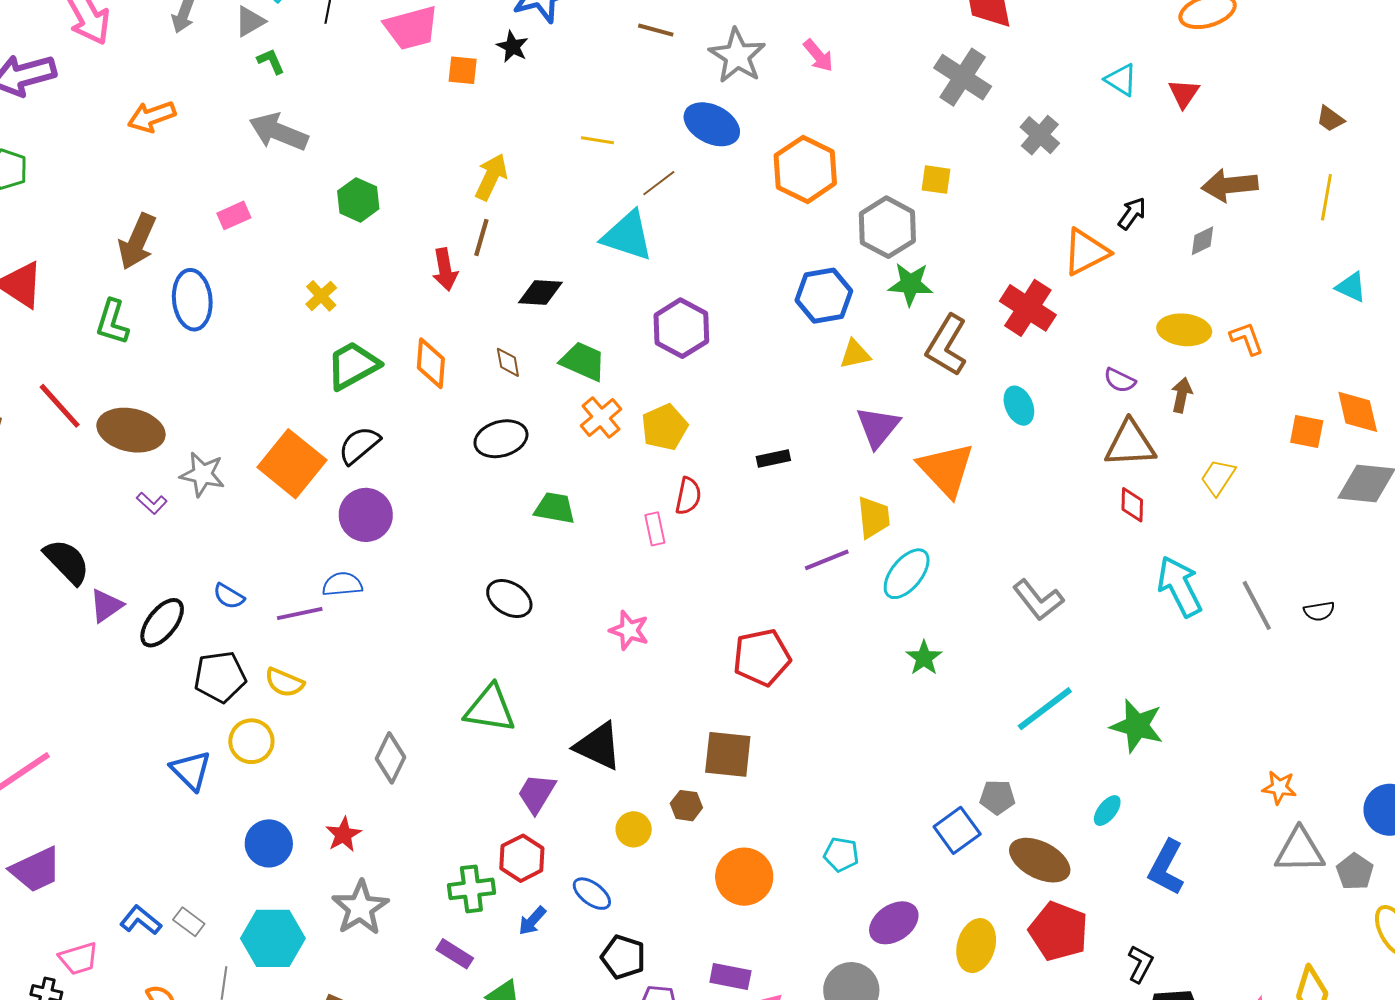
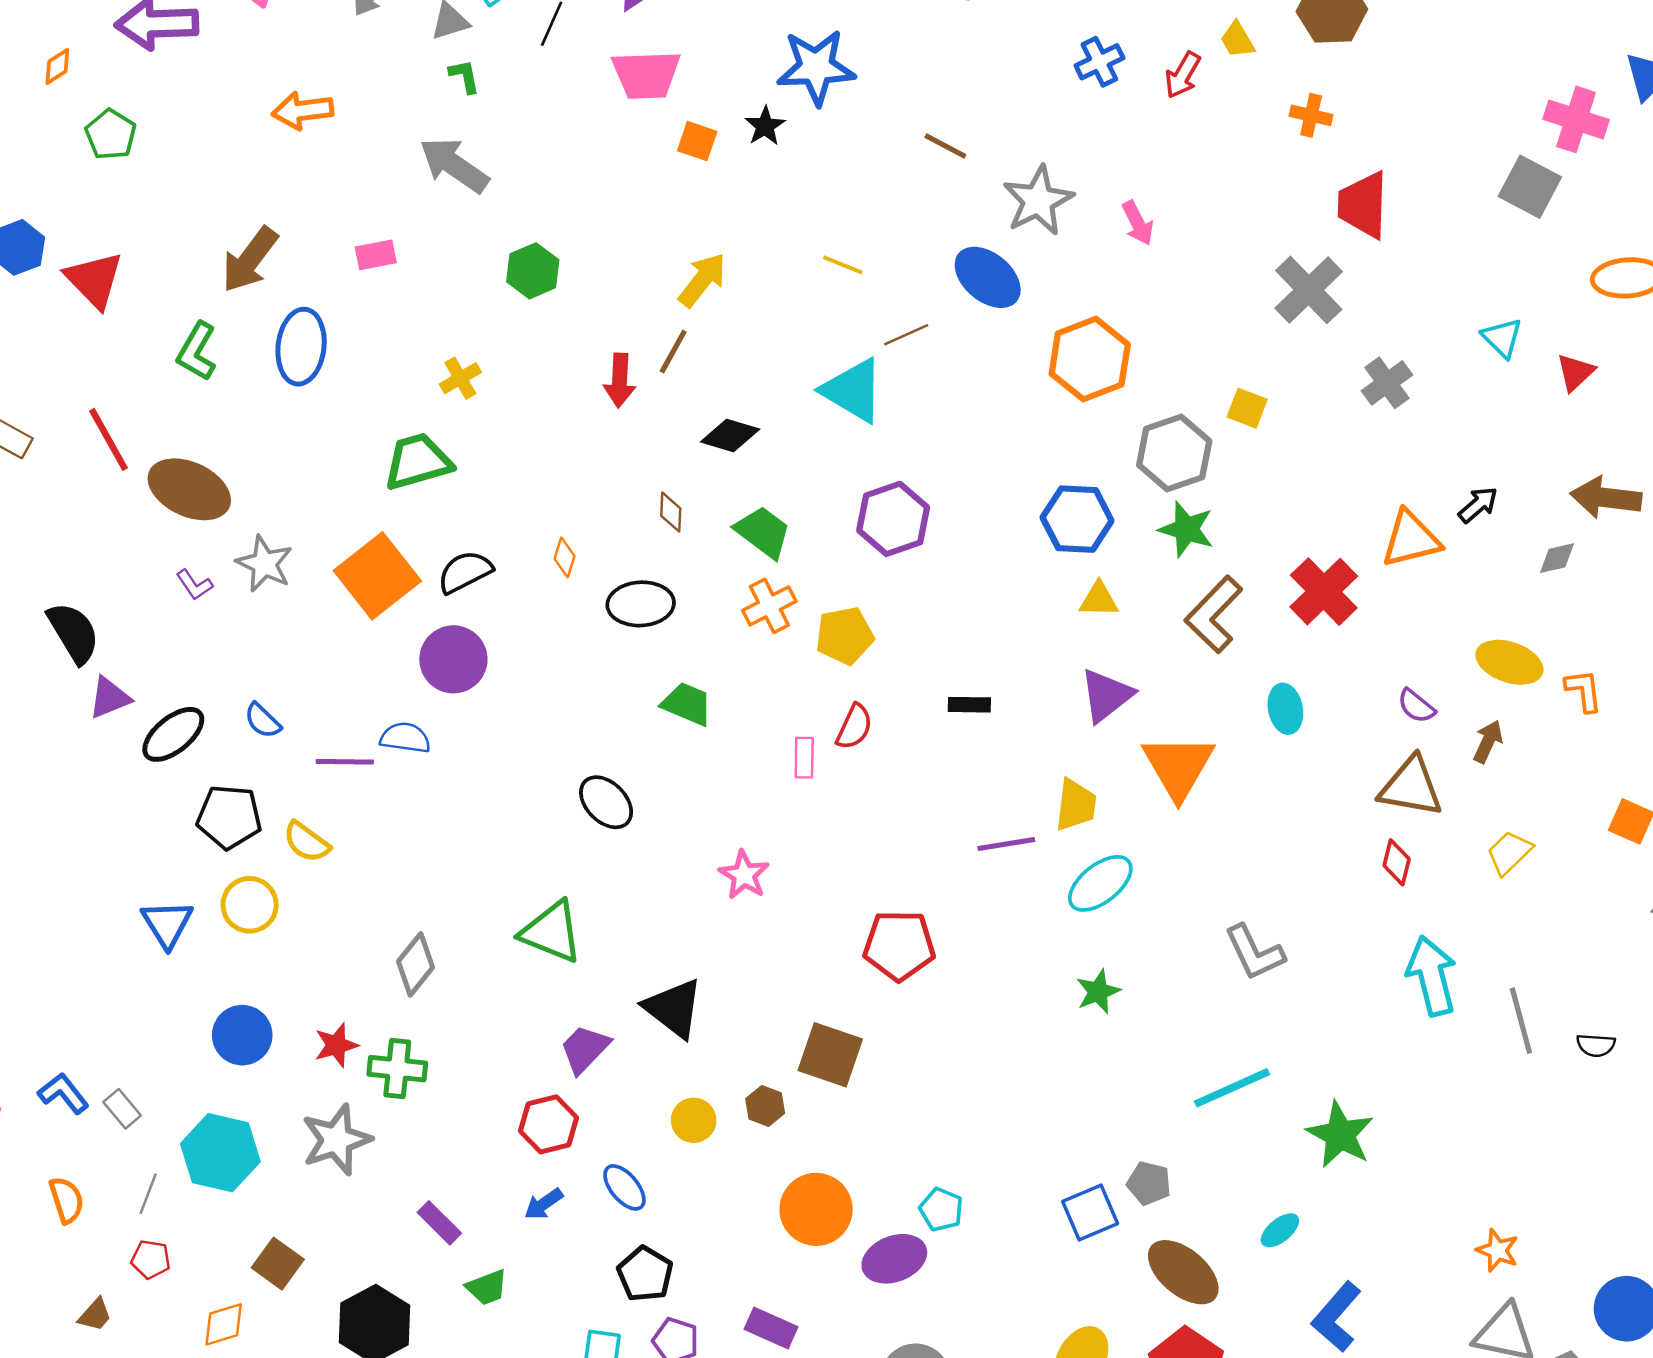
orange diamond: (431, 363) -> (564, 557), moved, size x0.6
green trapezoid: (353, 365) -> (418, 461), moved
green cross: (471, 889) -> (397, 1069), moved
purple ellipse: (894, 923) -> (894, 1259), moved

